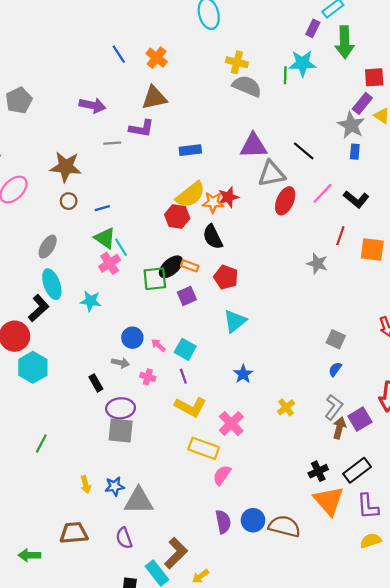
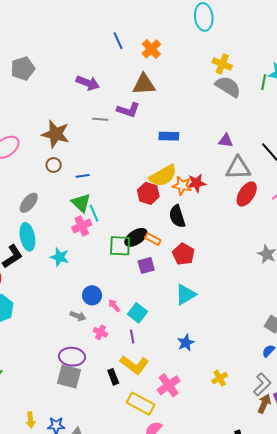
purple triangle: (253, 146) -> (226, 141), size x0.6
black rectangle: (96, 383) -> (113, 377), moved

